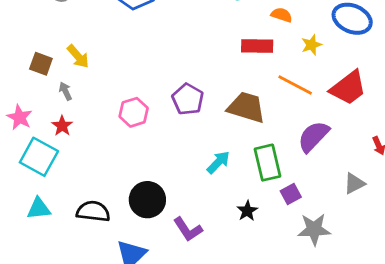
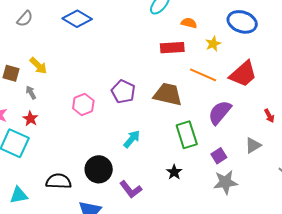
cyan arrow: (218, 162) -> (132, 139), moved
purple square: (291, 194) -> (219, 156), moved
cyan triangle: (39, 209) -> (19, 195), moved

